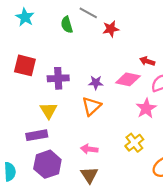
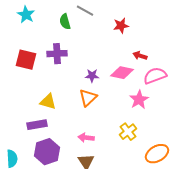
red star: (111, 29) -> (121, 26), moved
purple cross: (58, 78) -> (57, 54), moved
yellow triangle: (49, 111) -> (48, 102), turned -42

